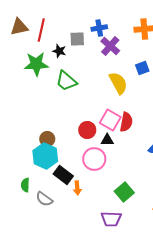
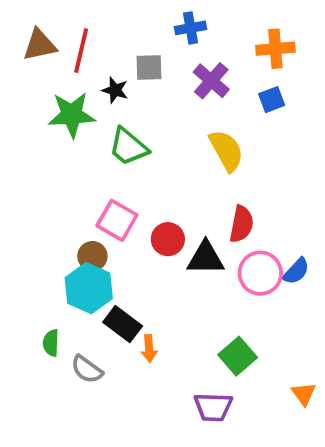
blue cross: (99, 28) -> (191, 28), moved
blue square: (142, 68) -> (272, 100), moved
pink square: (110, 120) -> (117, 220), moved
black triangle: (107, 140) -> (206, 258), size x1.5
pink circle: (94, 159) -> (260, 273), moved

